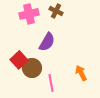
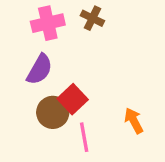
purple semicircle: (47, 42) -> (40, 69), moved
red square: (19, 60) -> (73, 99), moved

